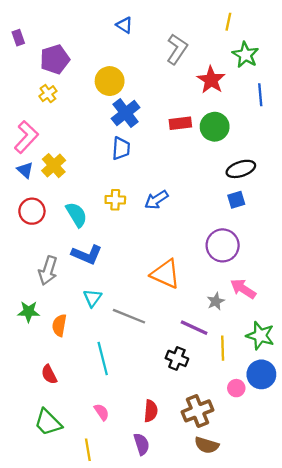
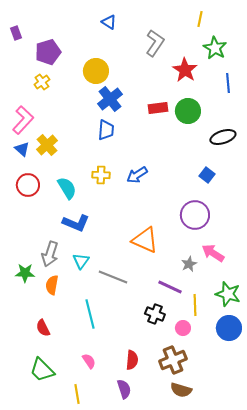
black ellipse: (241, 169) -> (223, 137), moved
blue square: (236, 200) -> (207, 175), turned -35
gray arrow: (48, 271) -> (50, 254), moved
pink circle: (236, 388) -> (183, 328), moved

